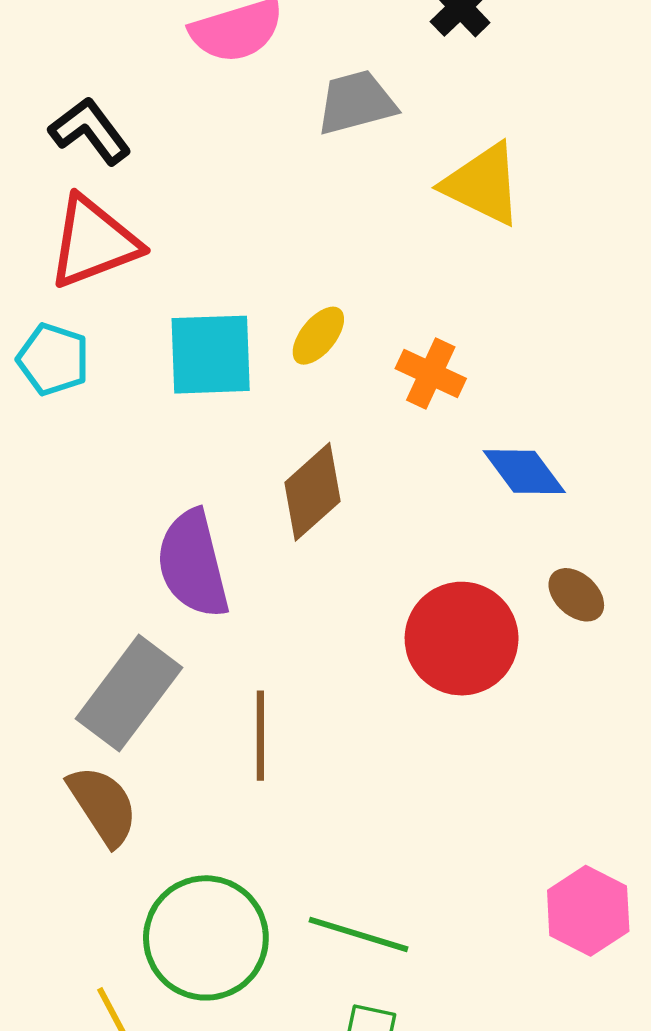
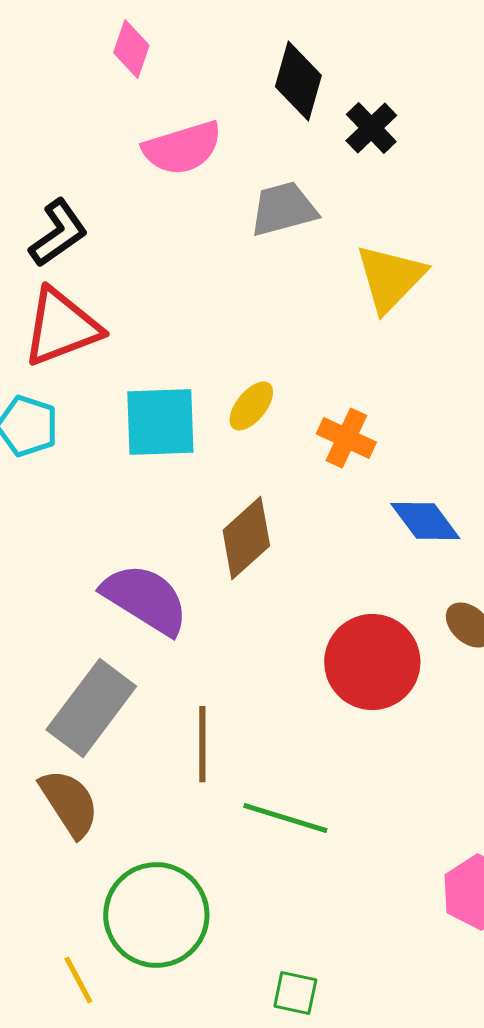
black L-shape: (90, 131) -> (58, 233), turned 92
yellow triangle: (483, 184) -> (390, 278), turned 48
purple semicircle: (193, 564) -> (145, 599), turned 136
green line: (359, 934) -> (285, 818), moved

